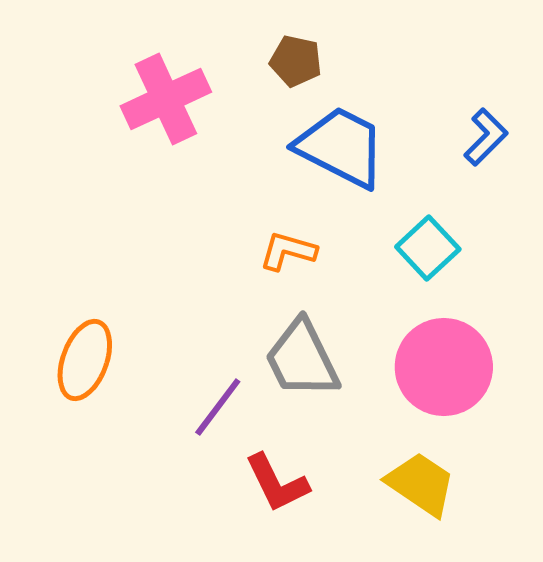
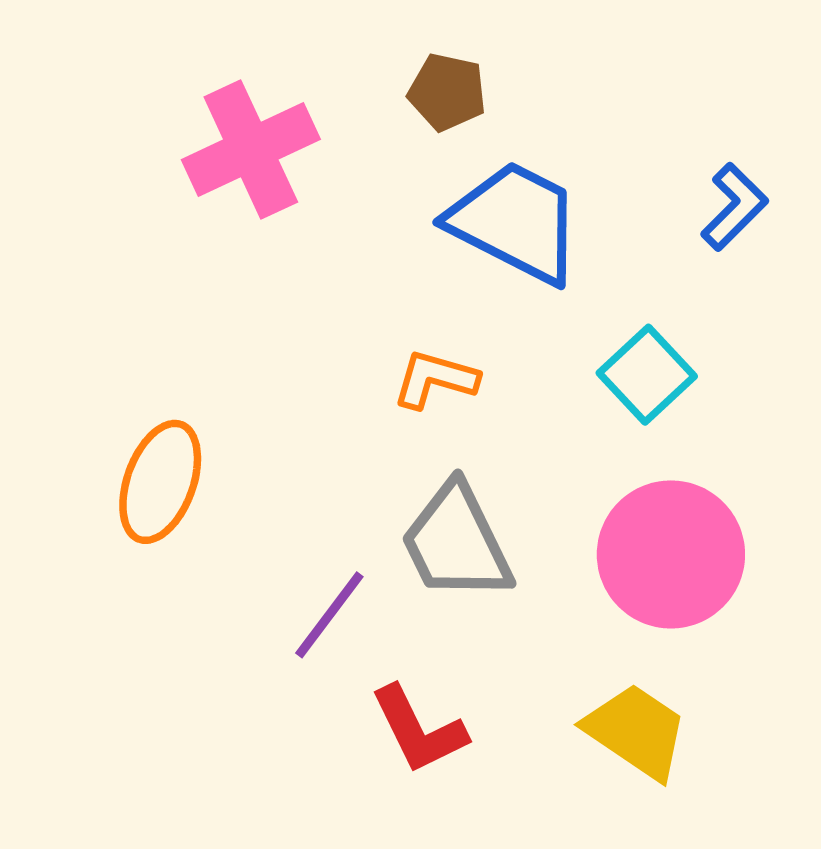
orange ellipse: (85, 360) -> (160, 482), moved

